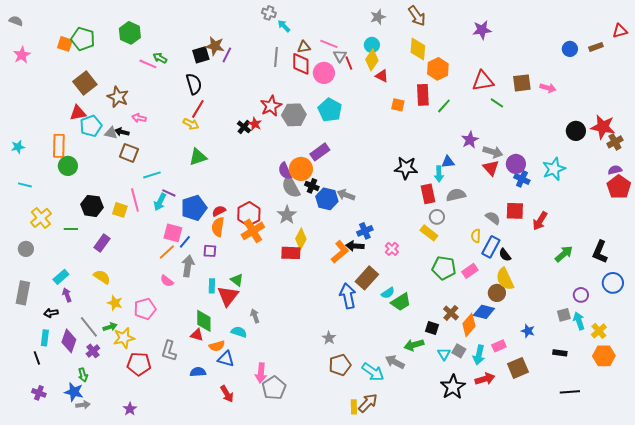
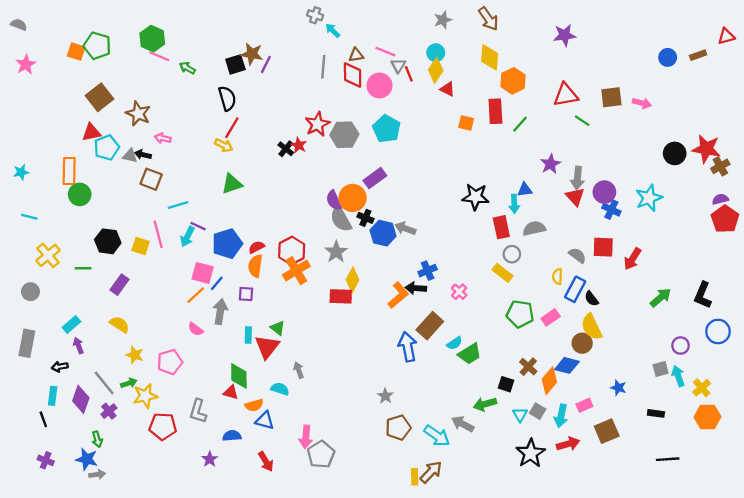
pink line: (148, 64) -> (159, 56), moved
gray arrow: (493, 152) -> (577, 178), turned 78
purple star: (130, 409) -> (210, 459), moved

